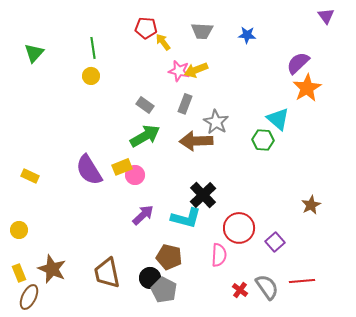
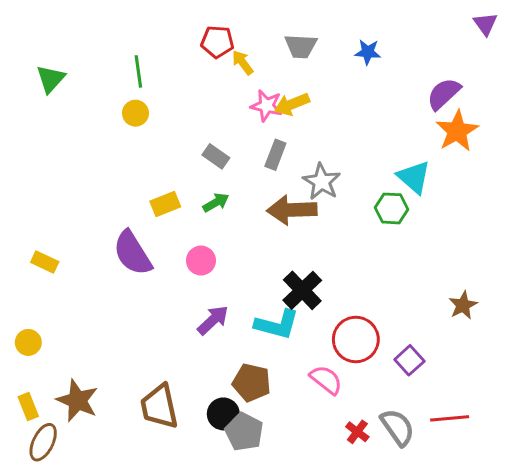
green arrow: (145, 136) -> (216, 202), size x0.6
yellow rectangle: (122, 167) -> (165, 204), moved
pink semicircle: (219, 255) -> (326, 380), turned -55

